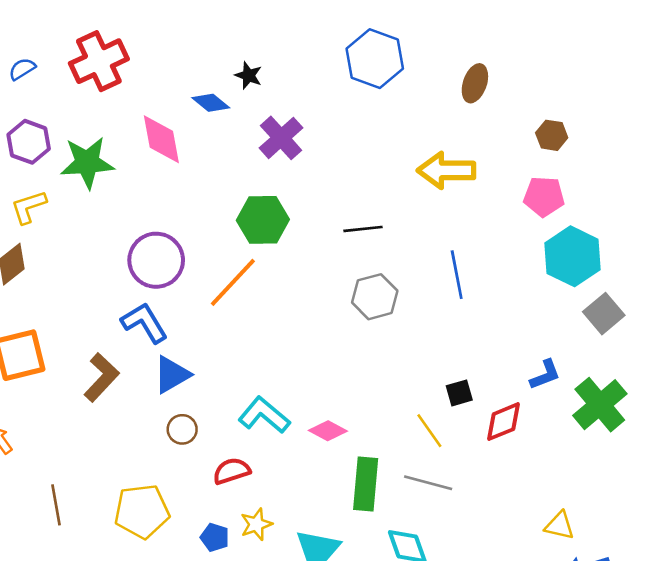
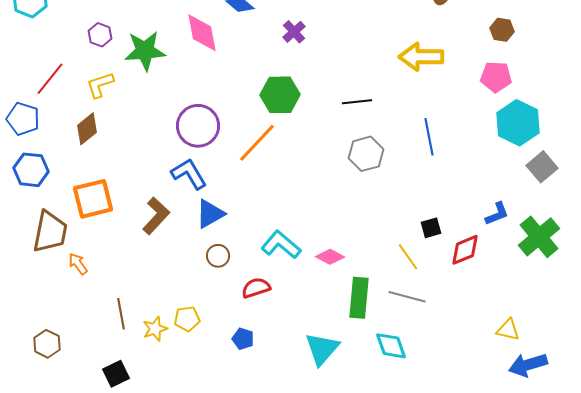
purple cross: (281, 138) -> (294, 32), size x0.7
purple hexagon: (29, 142) -> (100, 35), size x0.7
yellow pentagon: (142, 511) -> (187, 319), size x0.6
yellow star: (256, 524) -> (155, 329), moved

